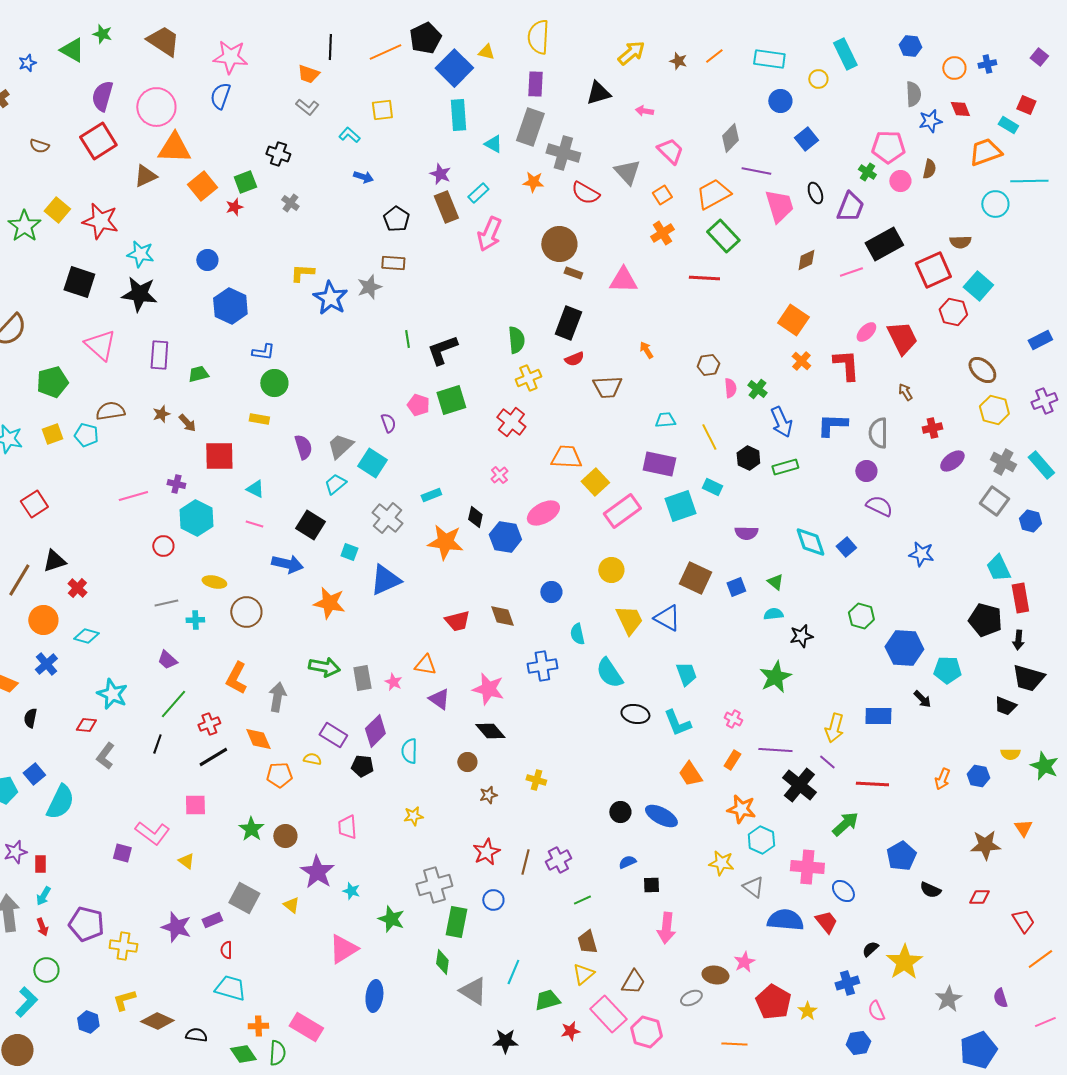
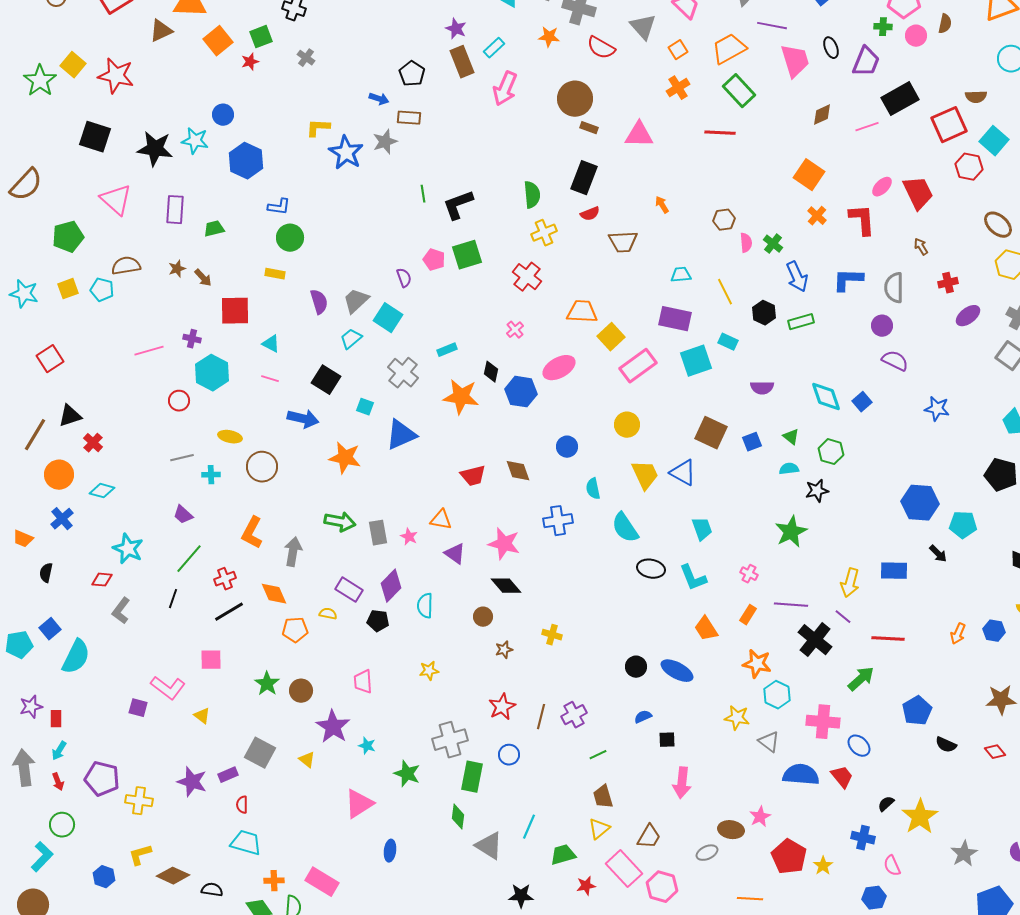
green cross: (867, 172) -> (883, 27), turned -30
blue arrow: (363, 177) -> (379, 99), moved
cyan star: (140, 254) -> (195, 141), moved
green hexagon: (861, 616) -> (831, 452), moved
red diamond: (979, 897) -> (995, 752), turned 50
blue cross: (847, 983) -> (863, 838), turned 30
blue ellipse: (374, 996) -> (390, 851), size x0.7

